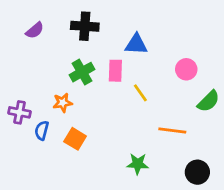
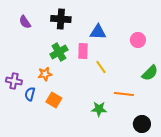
purple semicircle: (35, 30) -> (25, 22), turned 96
pink circle: (186, 69) -> (138, 40), moved
green star: (138, 164) -> (99, 109), moved

